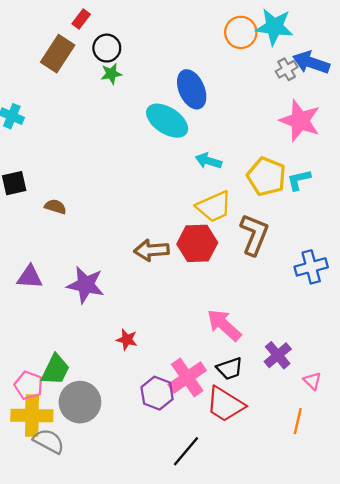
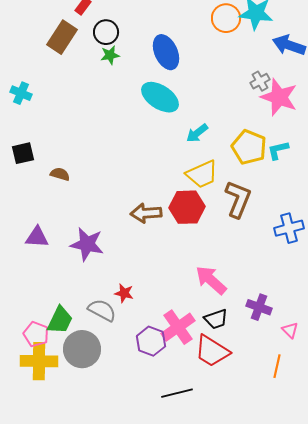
gray cross: (287, 69) -> (260, 81), moved
blue ellipse: (192, 89) -> (166, 52), moved
cyan arrow: (208, 161) -> (197, 133), turned -55
purple cross: (278, 355) -> (259, 307), turned -30
gray semicircle: (49, 441) -> (102, 310), moved
black line: (186, 451) -> (177, 393), turned 36

